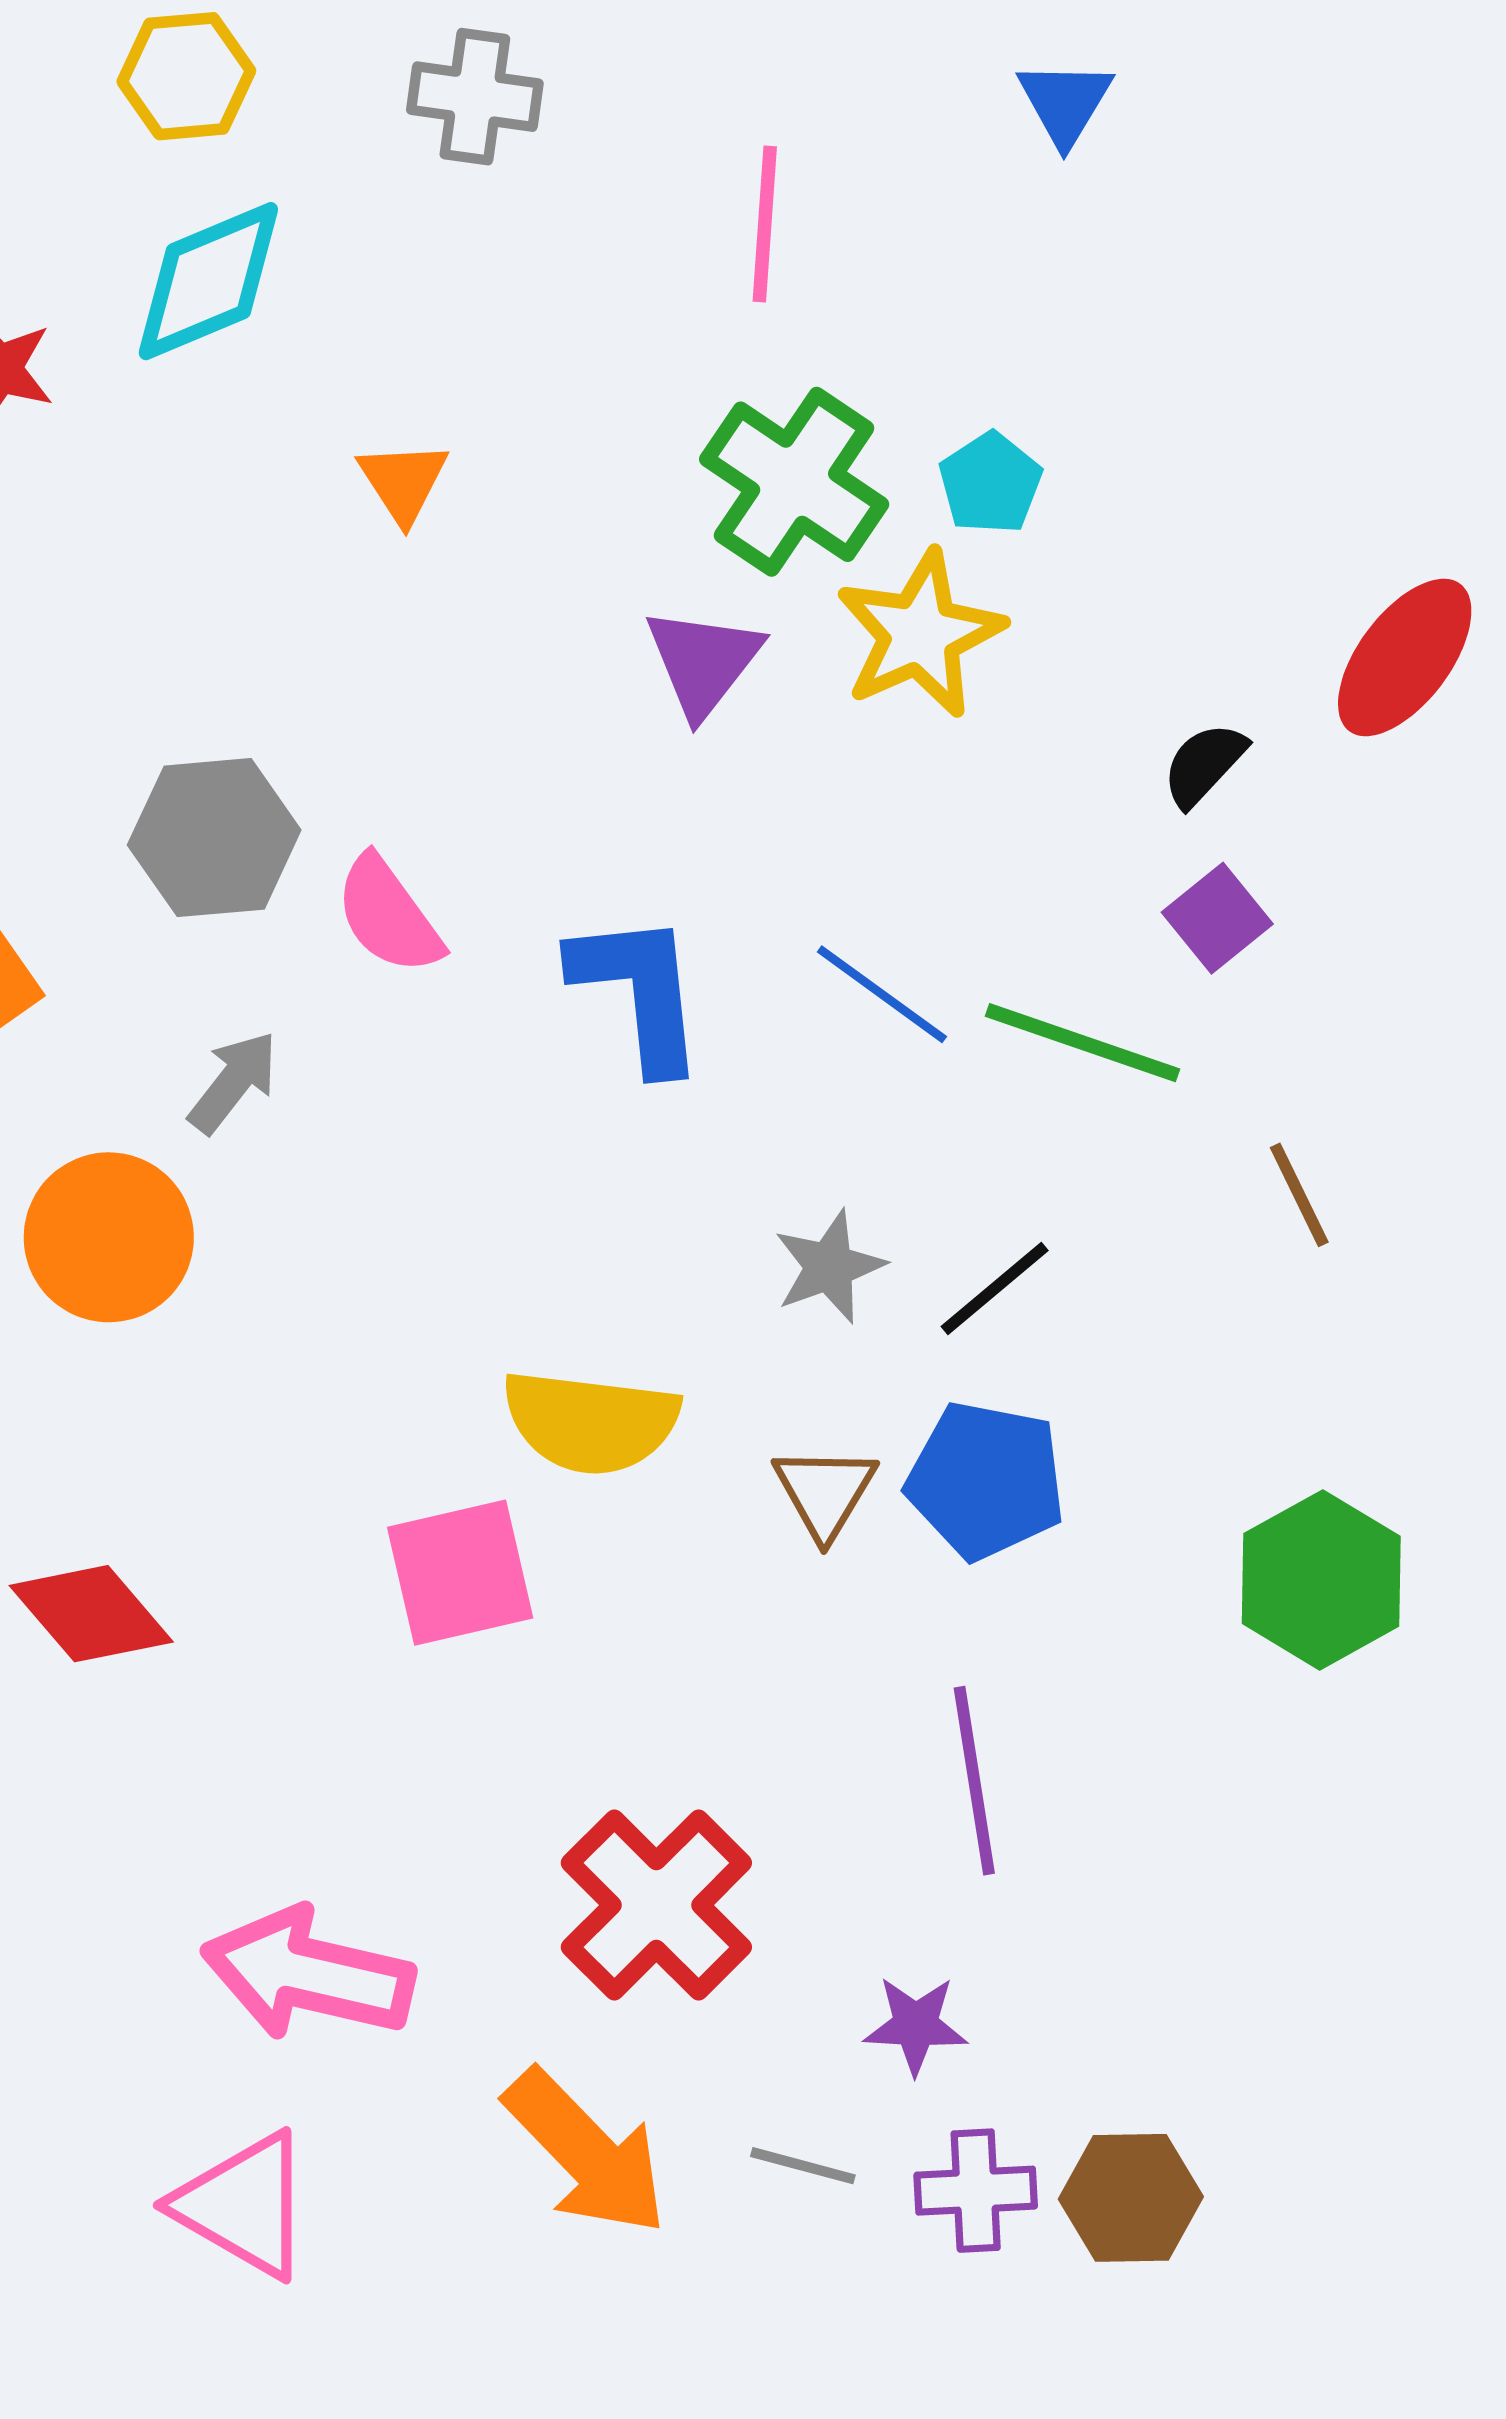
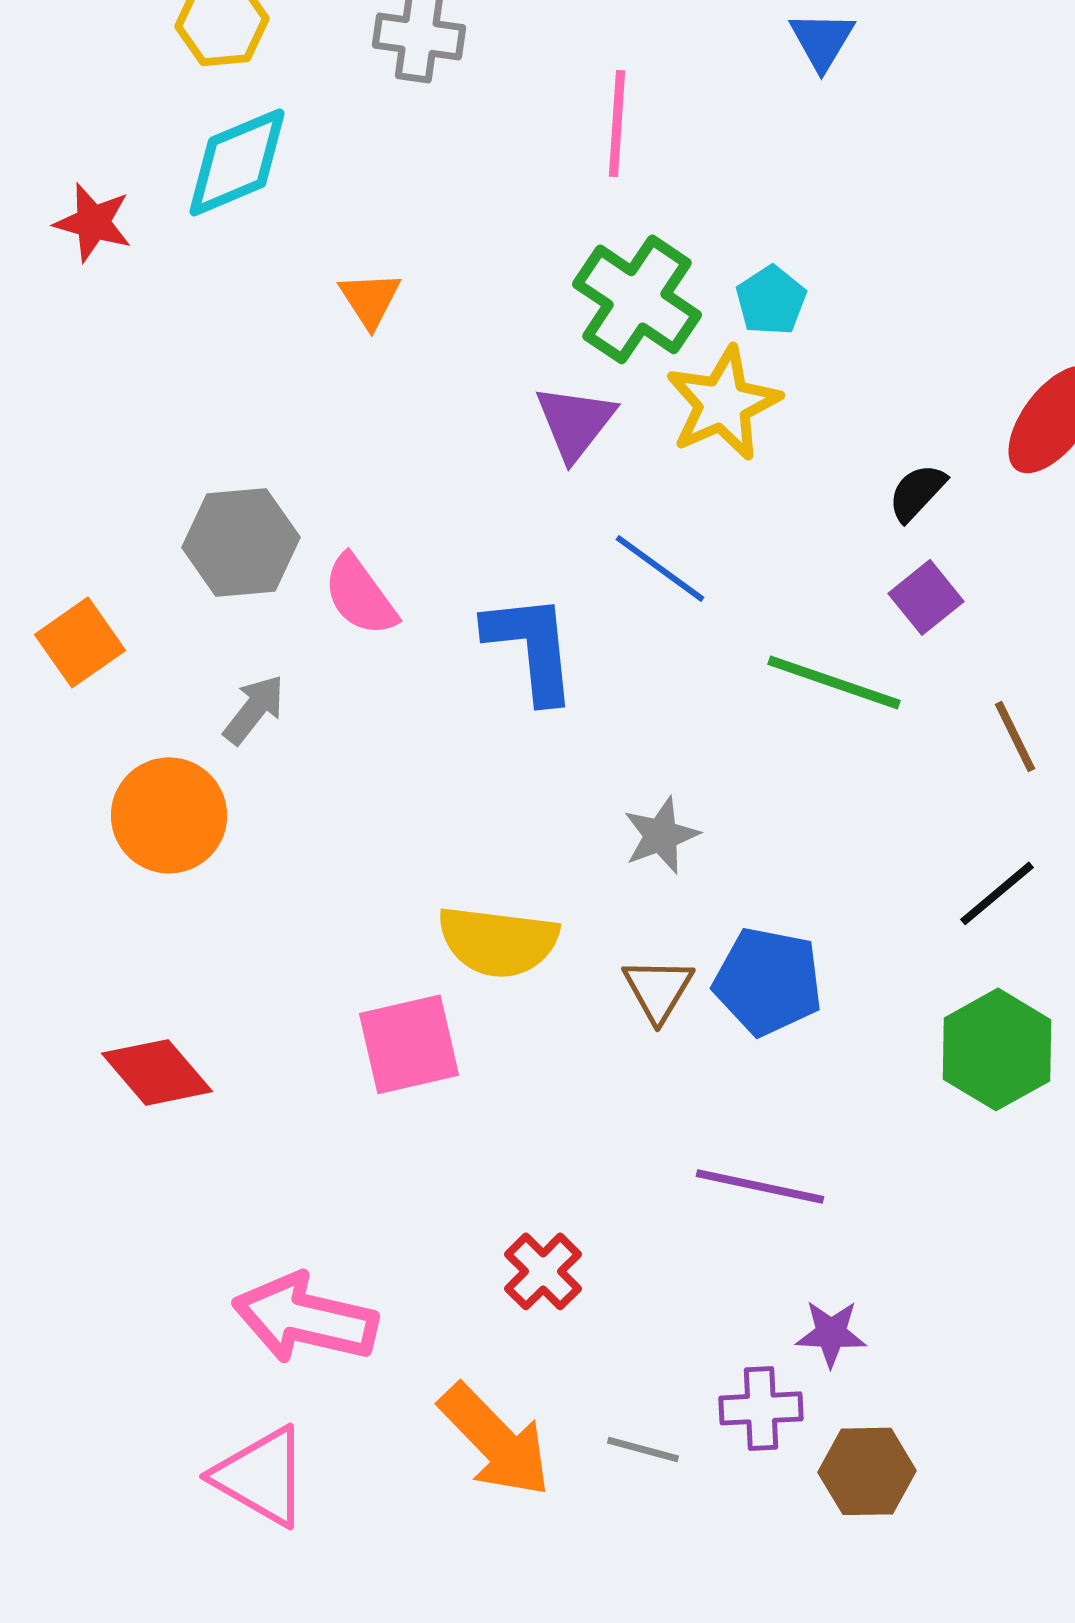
blue line: (882, 994) -> (660, 568), moved
brown line: (1299, 1195) -> (1015, 736), moved
black line: (995, 1289) -> (997, 893), moved
purple line: (974, 1781) -> (760, 1186), turned -69
red cross: (656, 1905) -> (543, 1271), size x0.6
purple star: (916, 2025) -> (831, 1333), moved
purple cross: (976, 2191) -> (761, 1408), moved

